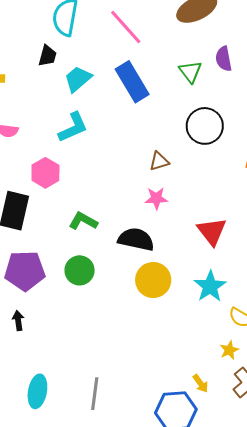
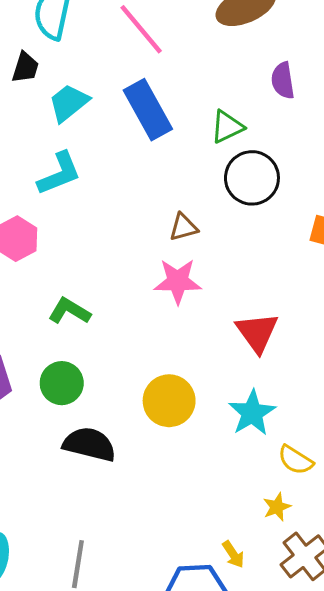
green triangle: (190, 72) -> (227, 127), moved, turned 40
pink star: (156, 198) -> (178, 281), size x1.4
black semicircle: (136, 239) -> (89, 444), moved

